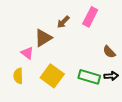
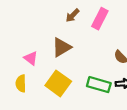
brown arrow: (63, 22) -> (72, 15), moved
brown triangle: (43, 38) -> (62, 47), moved

